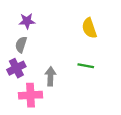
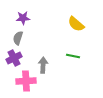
yellow semicircle: (89, 28) -> (76, 24), turned -30

